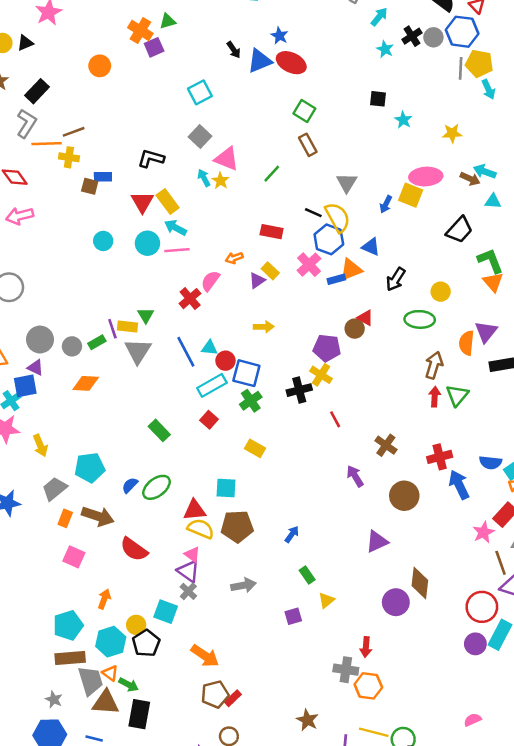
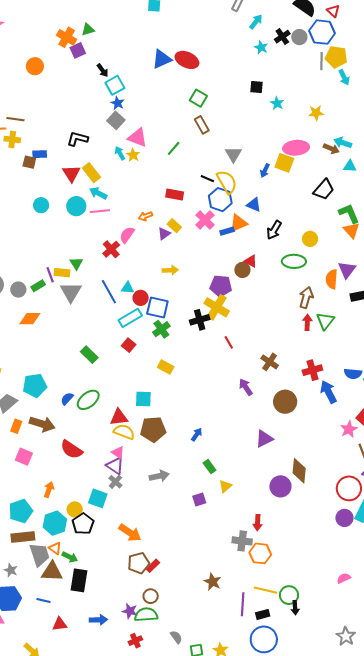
blue star: (279, 36) -> (117, 103), moved
black arrow: (234, 50) -> (103, 70), moved
brown line: (74, 132) -> (15, 119), turned 30
yellow cross: (321, 375) -> (217, 307), size x1.4

